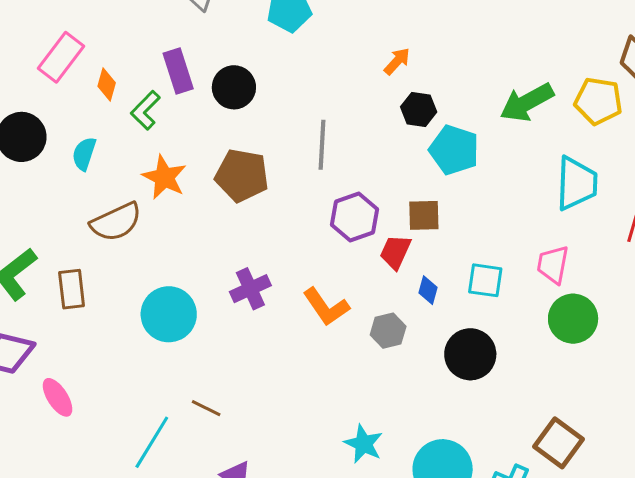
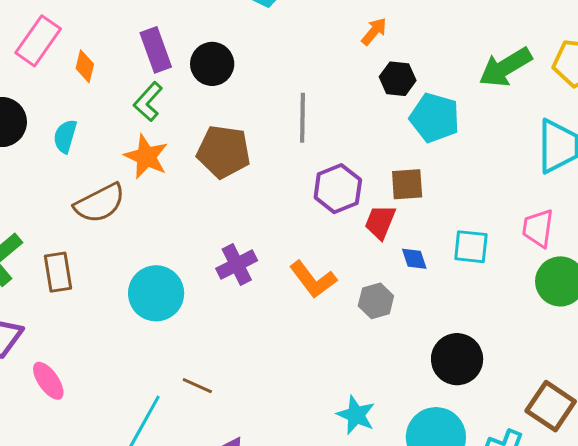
green L-shape: (145, 110) -> (148, 102), moved
blue diamond: (428, 290) -> (414, 259), turned -32
black circle: (470, 354) -> (457, 359), moved

